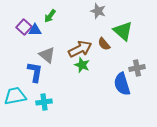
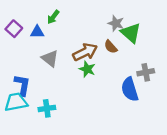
gray star: (98, 11) -> (116, 23), moved
purple square: (24, 27) -> (14, 29), moved
blue L-shape: (35, 72) -> (22, 85), moved

